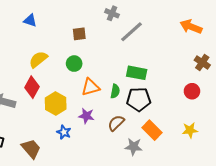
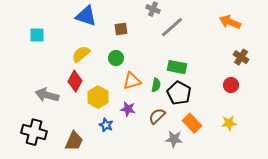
blue triangle: (30, 21) -> (86, 16), moved, size x1.6
black pentagon: (139, 99) -> (179, 93), turned 30
brown trapezoid: (31, 149) -> (74, 141), turned 65

